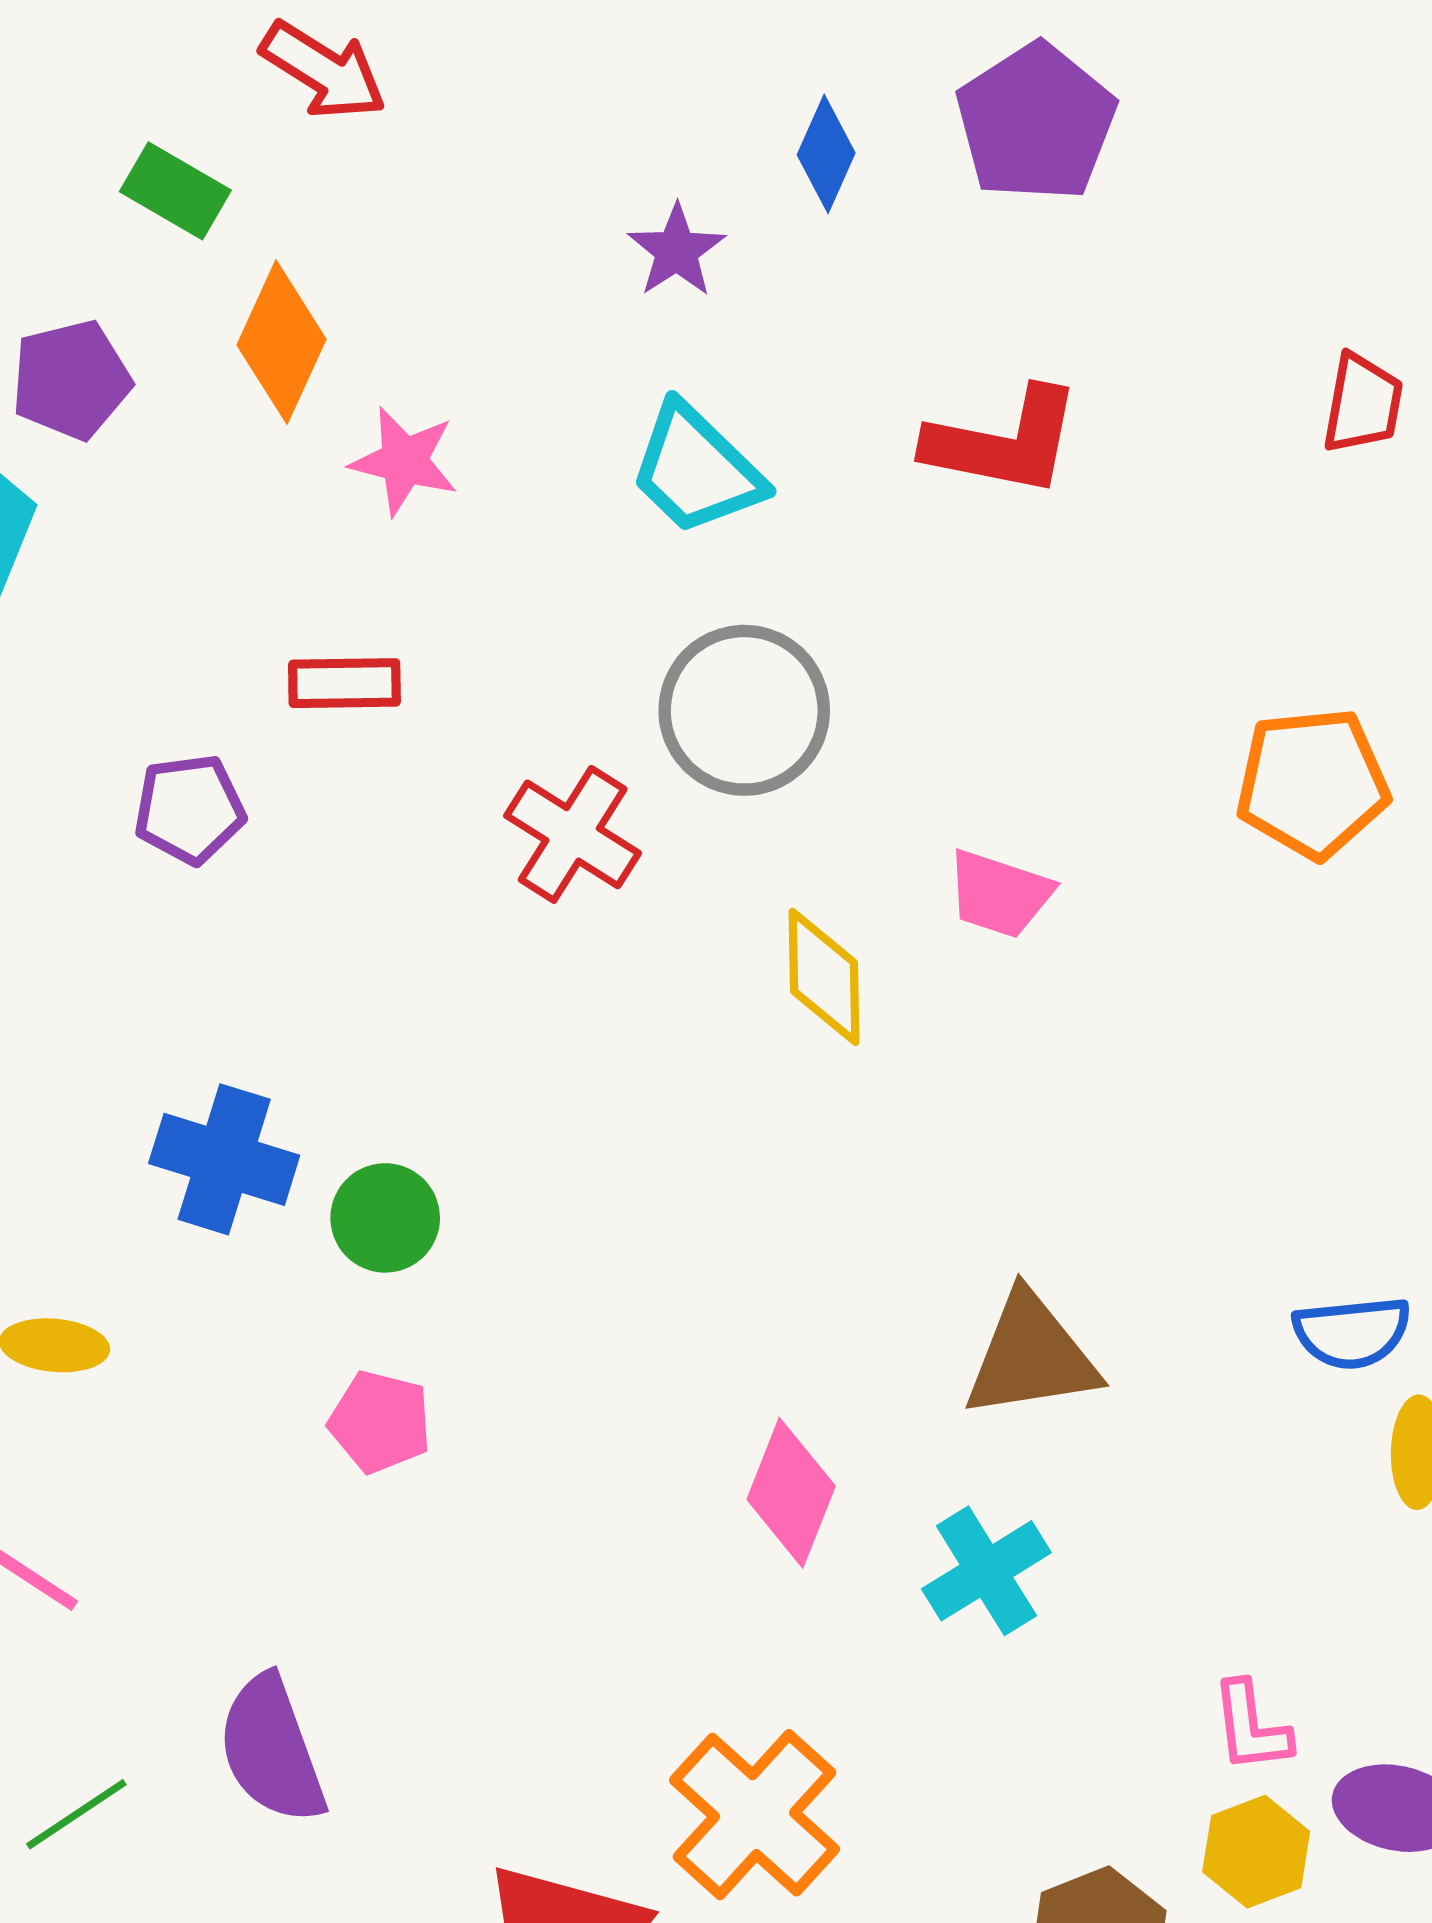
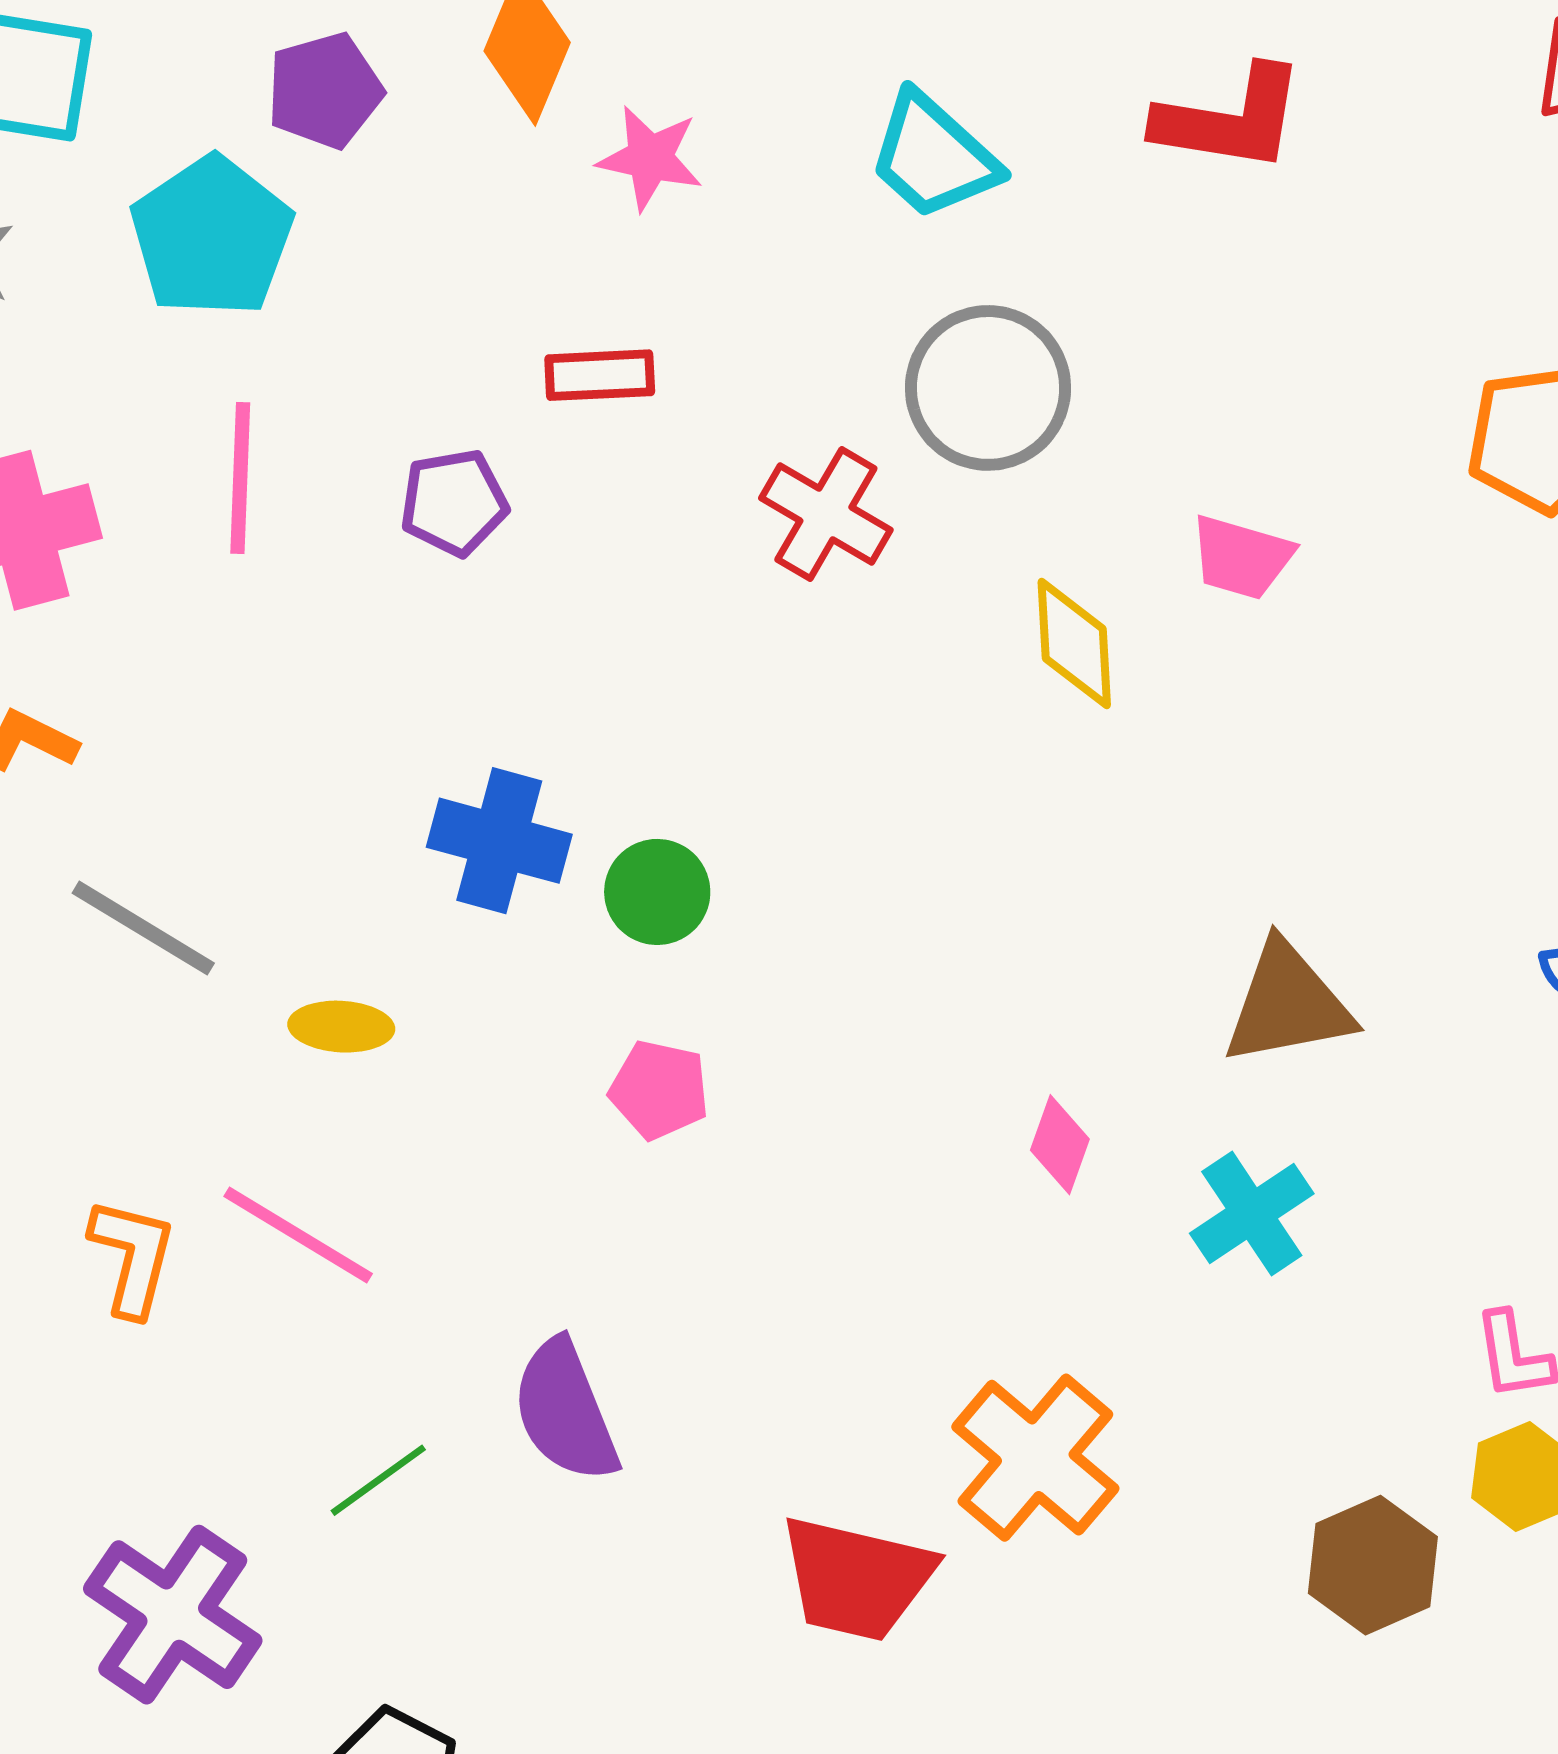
pink diamond: (791, 1493) -> (1060, 1145), size x0.7

